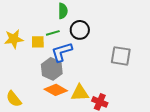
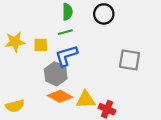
black circle: (80, 30) -> (104, 14), moved
green line: (53, 33) -> (65, 32), moved
yellow semicircle: (14, 99) -> (15, 106), turned -66

